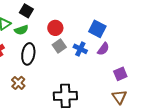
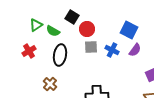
black square: (26, 11) -> (72, 17), moved
green semicircle: (21, 30) -> (53, 31), turned 48
gray square: (59, 46) -> (91, 47), turned 32

